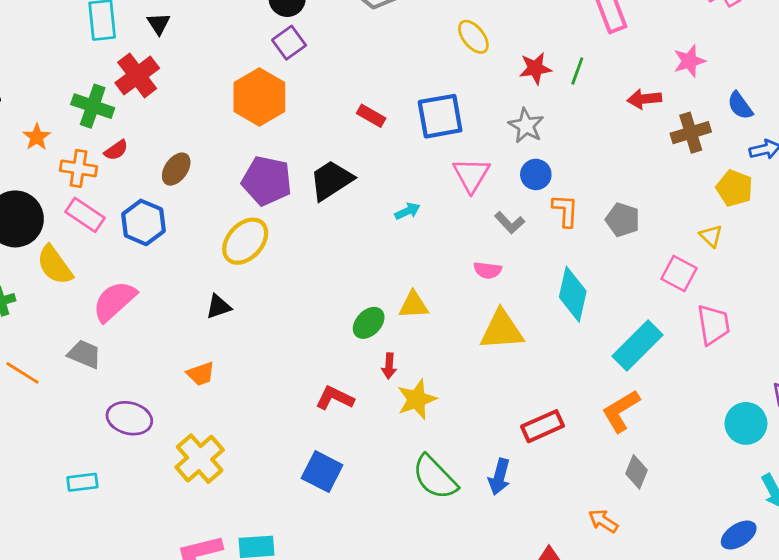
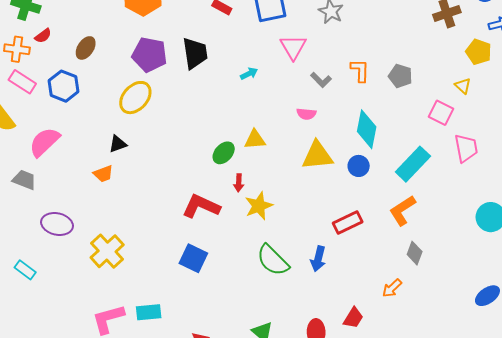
blue circle: (536, 174) -> (359, 166), moved
black trapezoid: (331, 180) -> (195, 53), turned 116
orange trapezoid: (201, 374) -> (103, 174), moved
red L-shape: (335, 398) -> (201, 206), size x1.4
cyan rectangle: (82, 482) -> (25, 270), turned 45
orange arrow: (603, 521) -> (392, 288), turned -75

